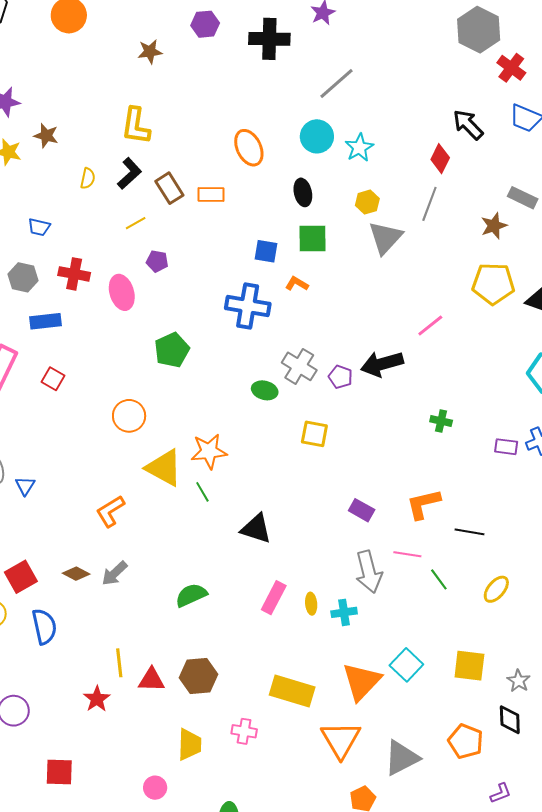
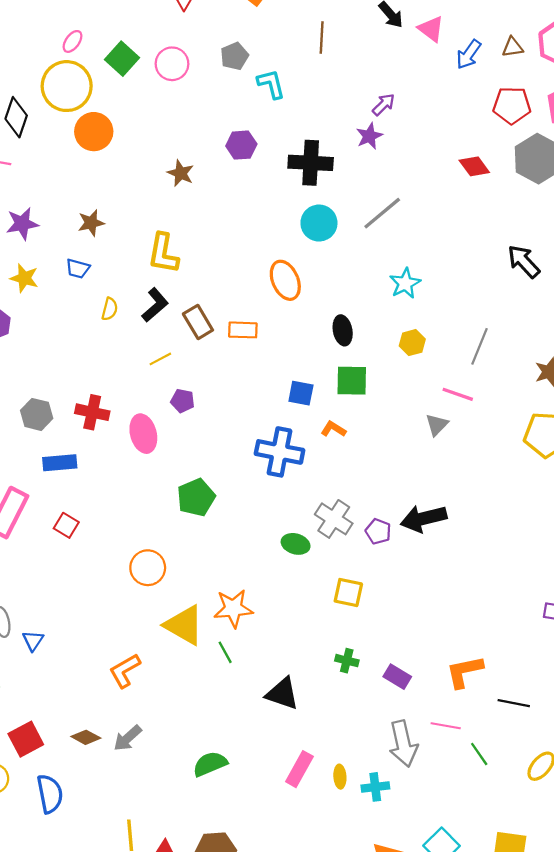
brown star: (150, 52) -> (181, 173), turned 30
brown star: (46, 136) -> (91, 223), moved, turned -30
cyan circle: (317, 136) -> (319, 223), moved
red diamond: (440, 159) -> (474, 166), moved, turned -64
blue trapezoid: (39, 227) -> (78, 269), moved
gray triangle: (385, 238) -> (437, 425), moved, size x0.6
pink line: (430, 325) -> (458, 394), moved, turned 56
green cross: (441, 421) -> (347, 661), moved

